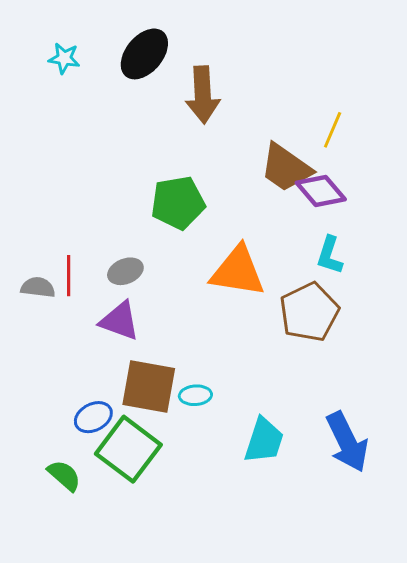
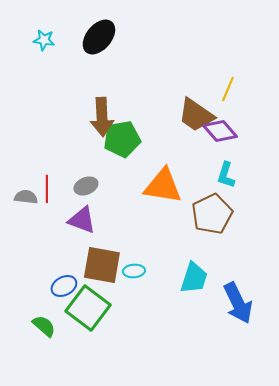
brown arrow: (203, 95) -> (102, 117), moved
cyan trapezoid: (264, 440) -> (194, 278), moved

